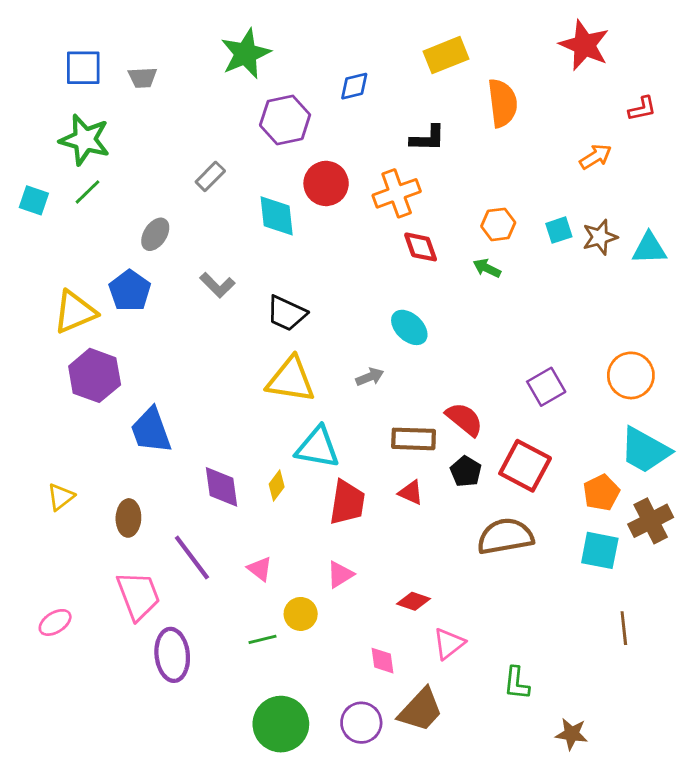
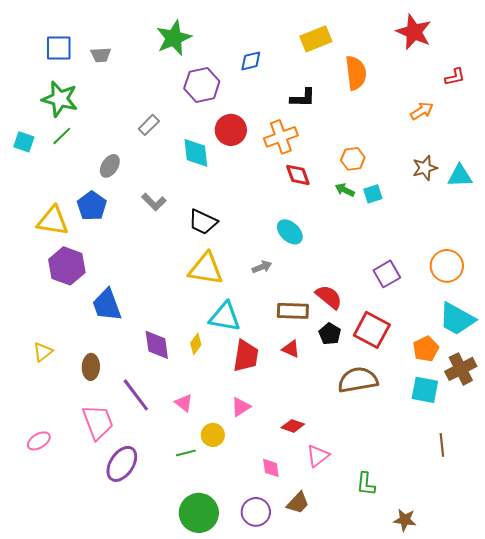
cyan square: (559, 230) -> (373, 194), moved
yellow triangle: (75, 312) -> (53, 221), turned 32
purple ellipse: (172, 655) -> (122, 464), turned 39
brown trapezoid: (421, 710) -> (298, 503), size x0.7

